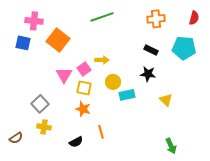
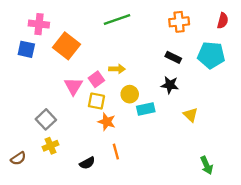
orange star: (83, 109) -> (107, 122), moved
yellow cross: (44, 127) -> (50, 146), turned -32
green arrow: (171, 146) -> (207, 165), moved

